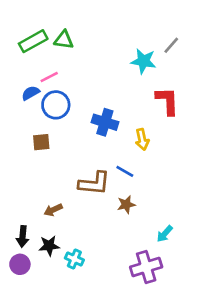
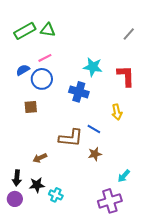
cyan star: (143, 61) -> (93, 67), moved
pink line: (49, 77) -> (45, 58), moved
yellow arrow: (142, 139) -> (117, 112), moved

